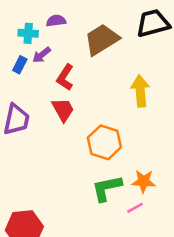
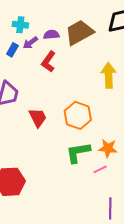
purple semicircle: (56, 21) -> (51, 35), moved
red trapezoid: (63, 110) -> (38, 118), moved

